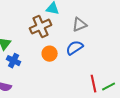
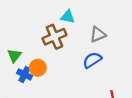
orange circle: (50, 54) -> (38, 68), moved

